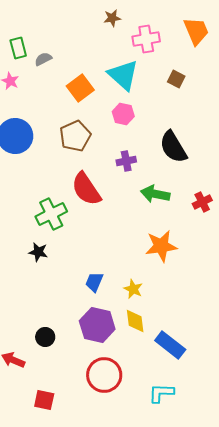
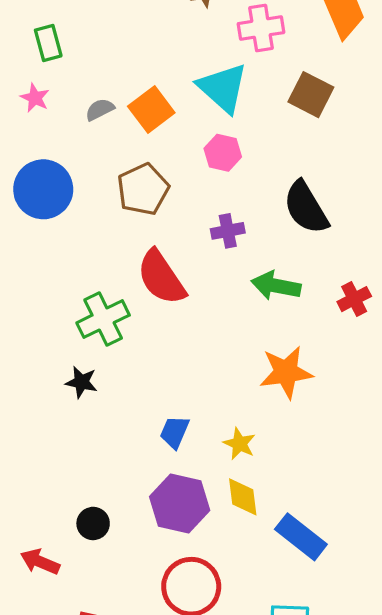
gray semicircle: (43, 59) -> (100, 110), moved
brown square: (176, 79) -> (311, 95), size x1.5

